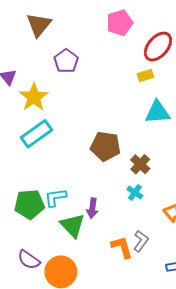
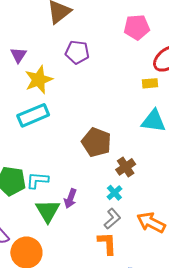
purple pentagon: (66, 61) -> (77, 52), turned 30
gray L-shape: (141, 241) -> (112, 219), moved
orange L-shape: (122, 247) -> (107, 243), moved

